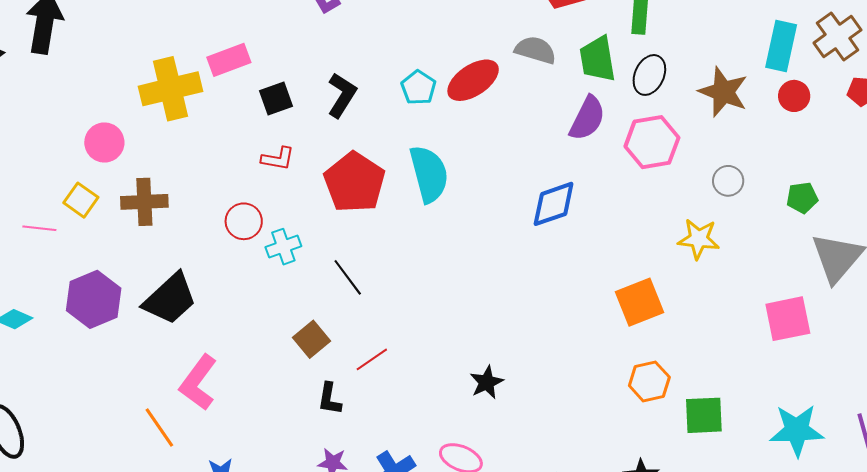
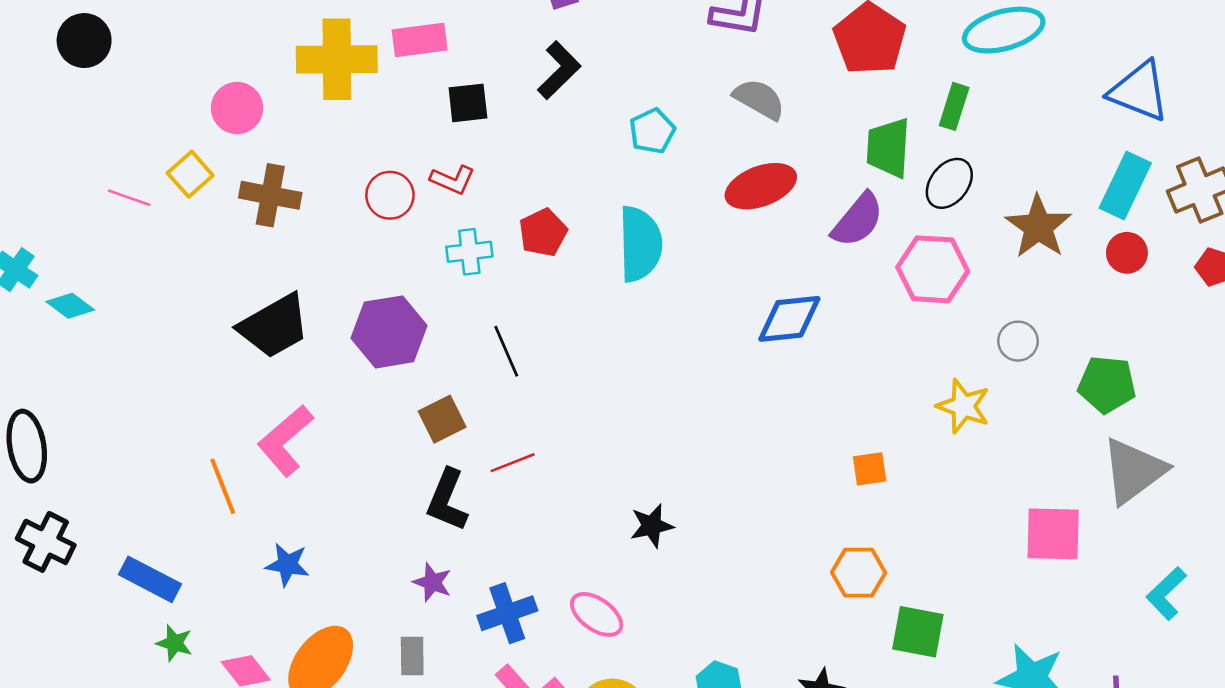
gray semicircle: (535, 50) -> (759, 99), moved
red ellipse: (473, 80) -> (761, 186), moved
black L-shape: (342, 95) -> (559, 70), moved
red pentagon: (354, 182) -> (543, 232), size x0.6
green pentagon: (802, 198) -> (1107, 384), size x1.4
red circle: (244, 221) -> (390, 195), moved
cyan cross: (283, 247) -> (469, 252), moved
purple hexagon: (94, 299) -> (389, 332), moved
orange square: (640, 302) -> (870, 469), size x0.6
black L-shape: (329, 399) -> (447, 500), size x1.4

